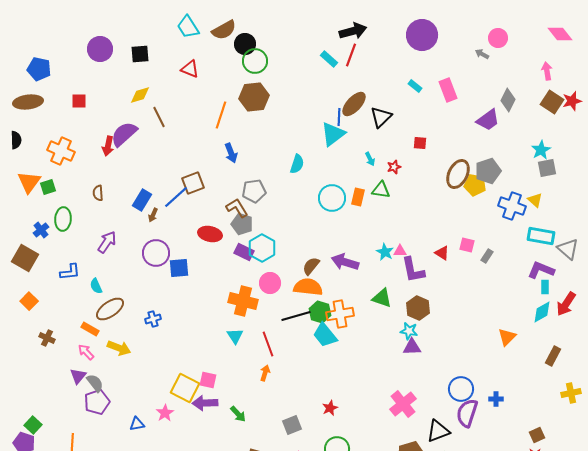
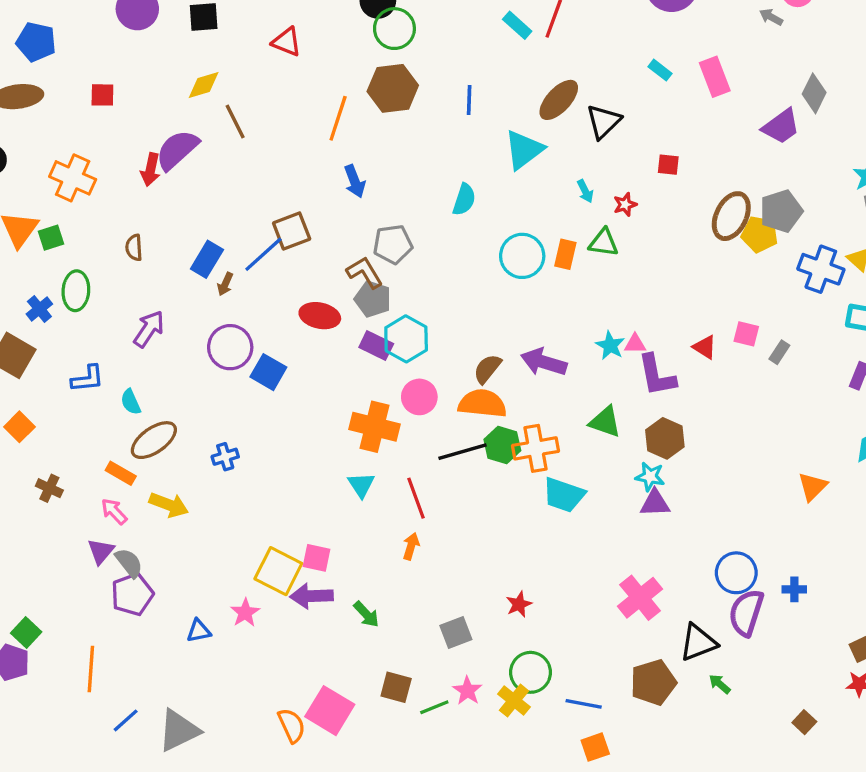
blue line: (339, 117) -> (469, 100), moved
blue square: (179, 268) -> (268, 372), turned 35
cyan trapezoid: (325, 335) -> (564, 495), moved, turned -32

